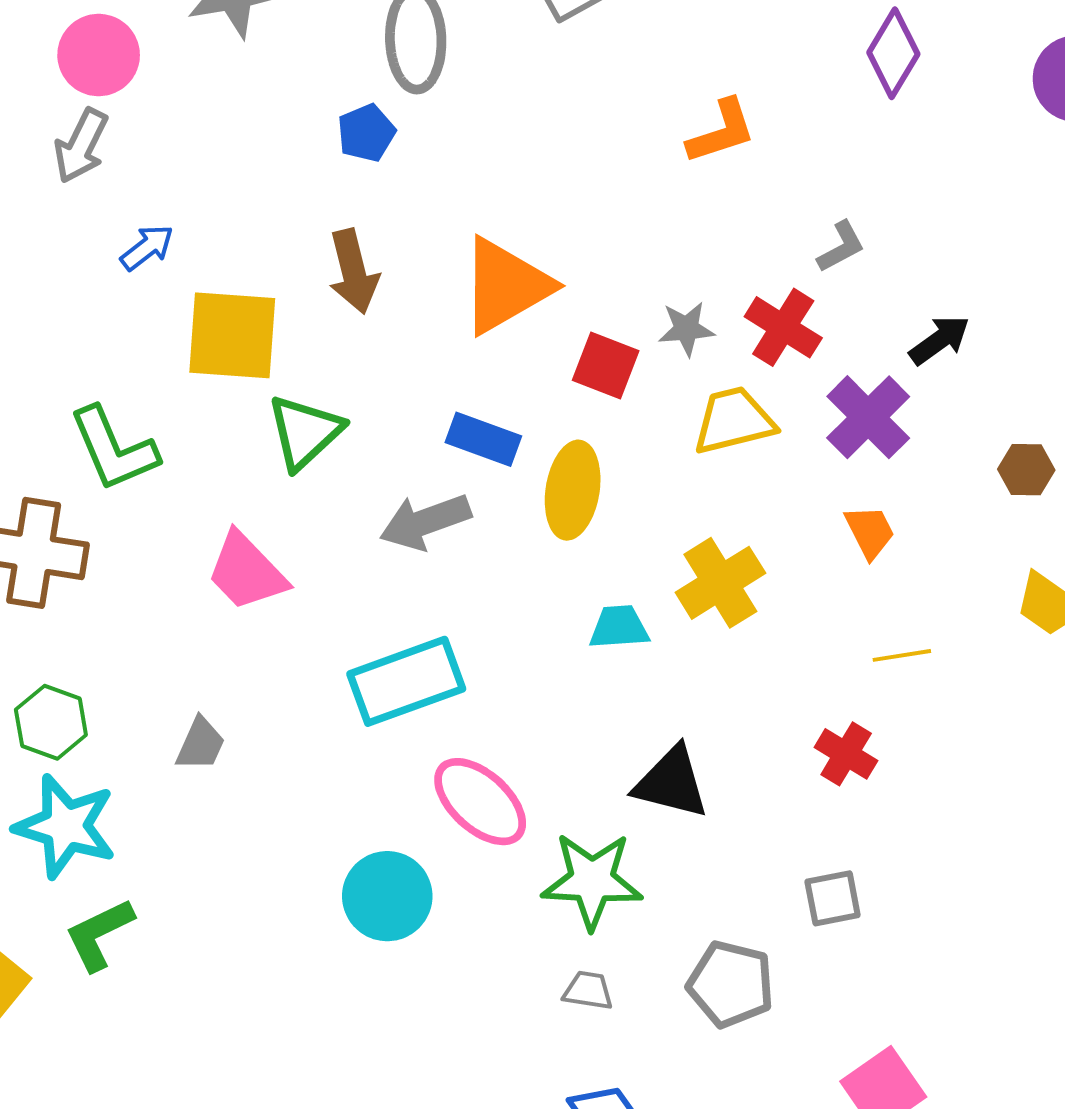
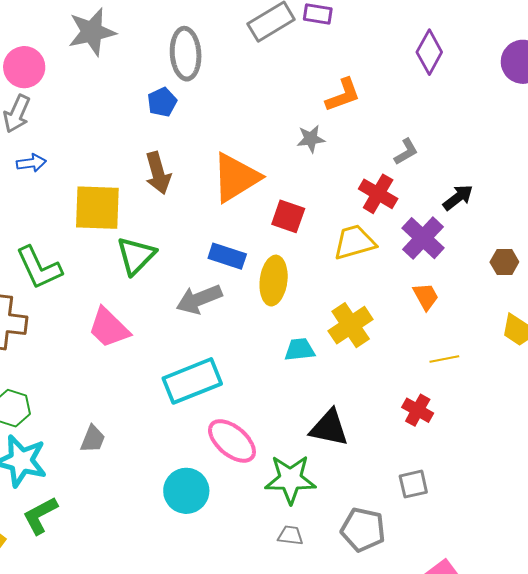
blue arrow: (147, 247) -> (31, 163), moved, turned 32
gray star: (686, 329) -> (311, 139), moved
gray trapezoid: (200, 744) -> (93, 439), moved

